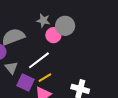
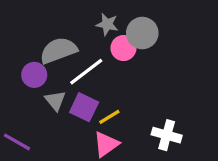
white line: (39, 60) -> (86, 72), moved
purple square: (26, 83) -> (84, 107), moved

